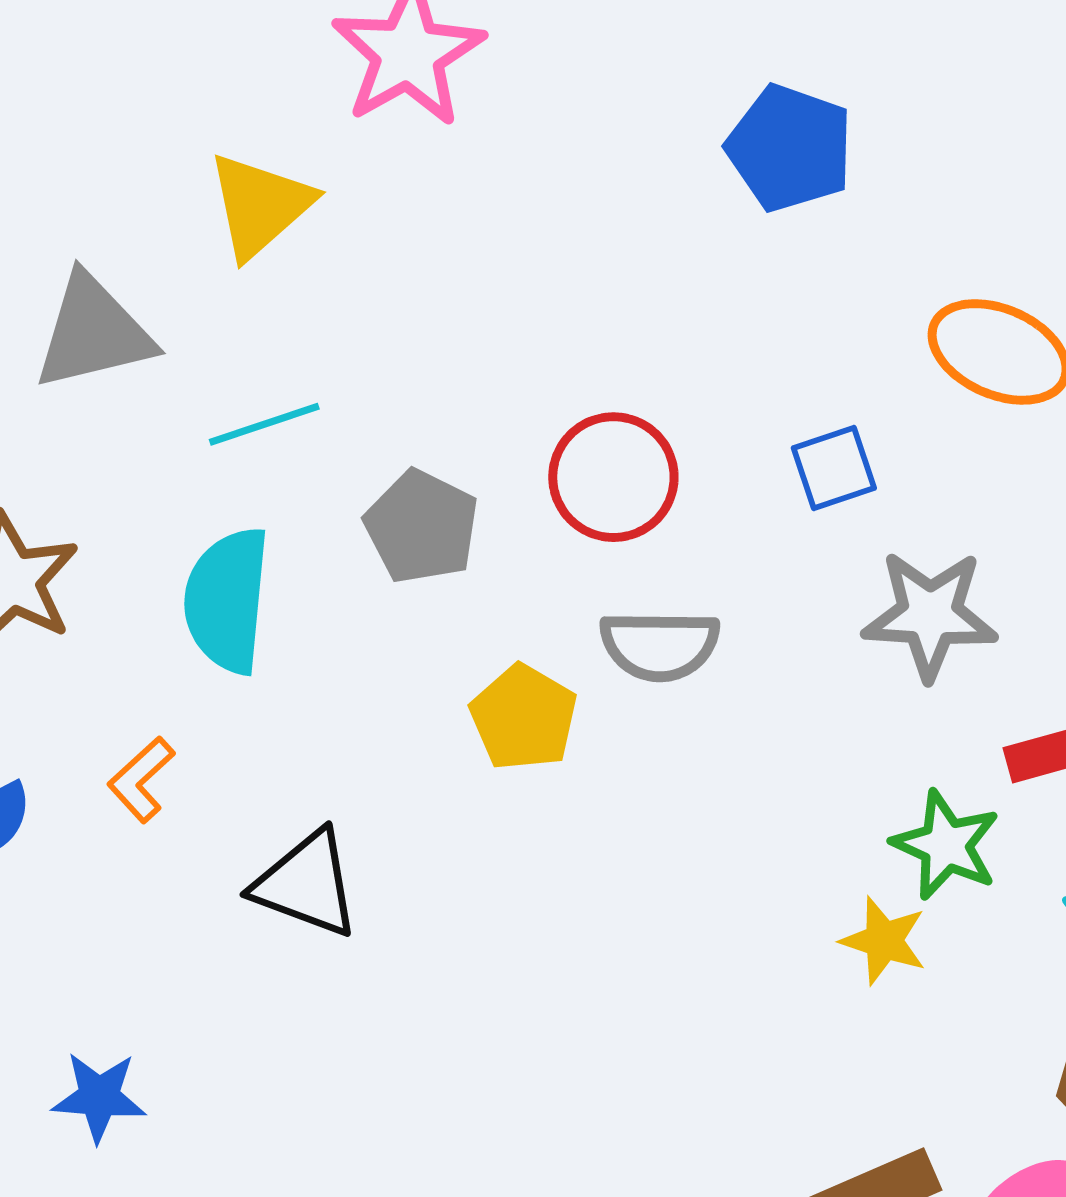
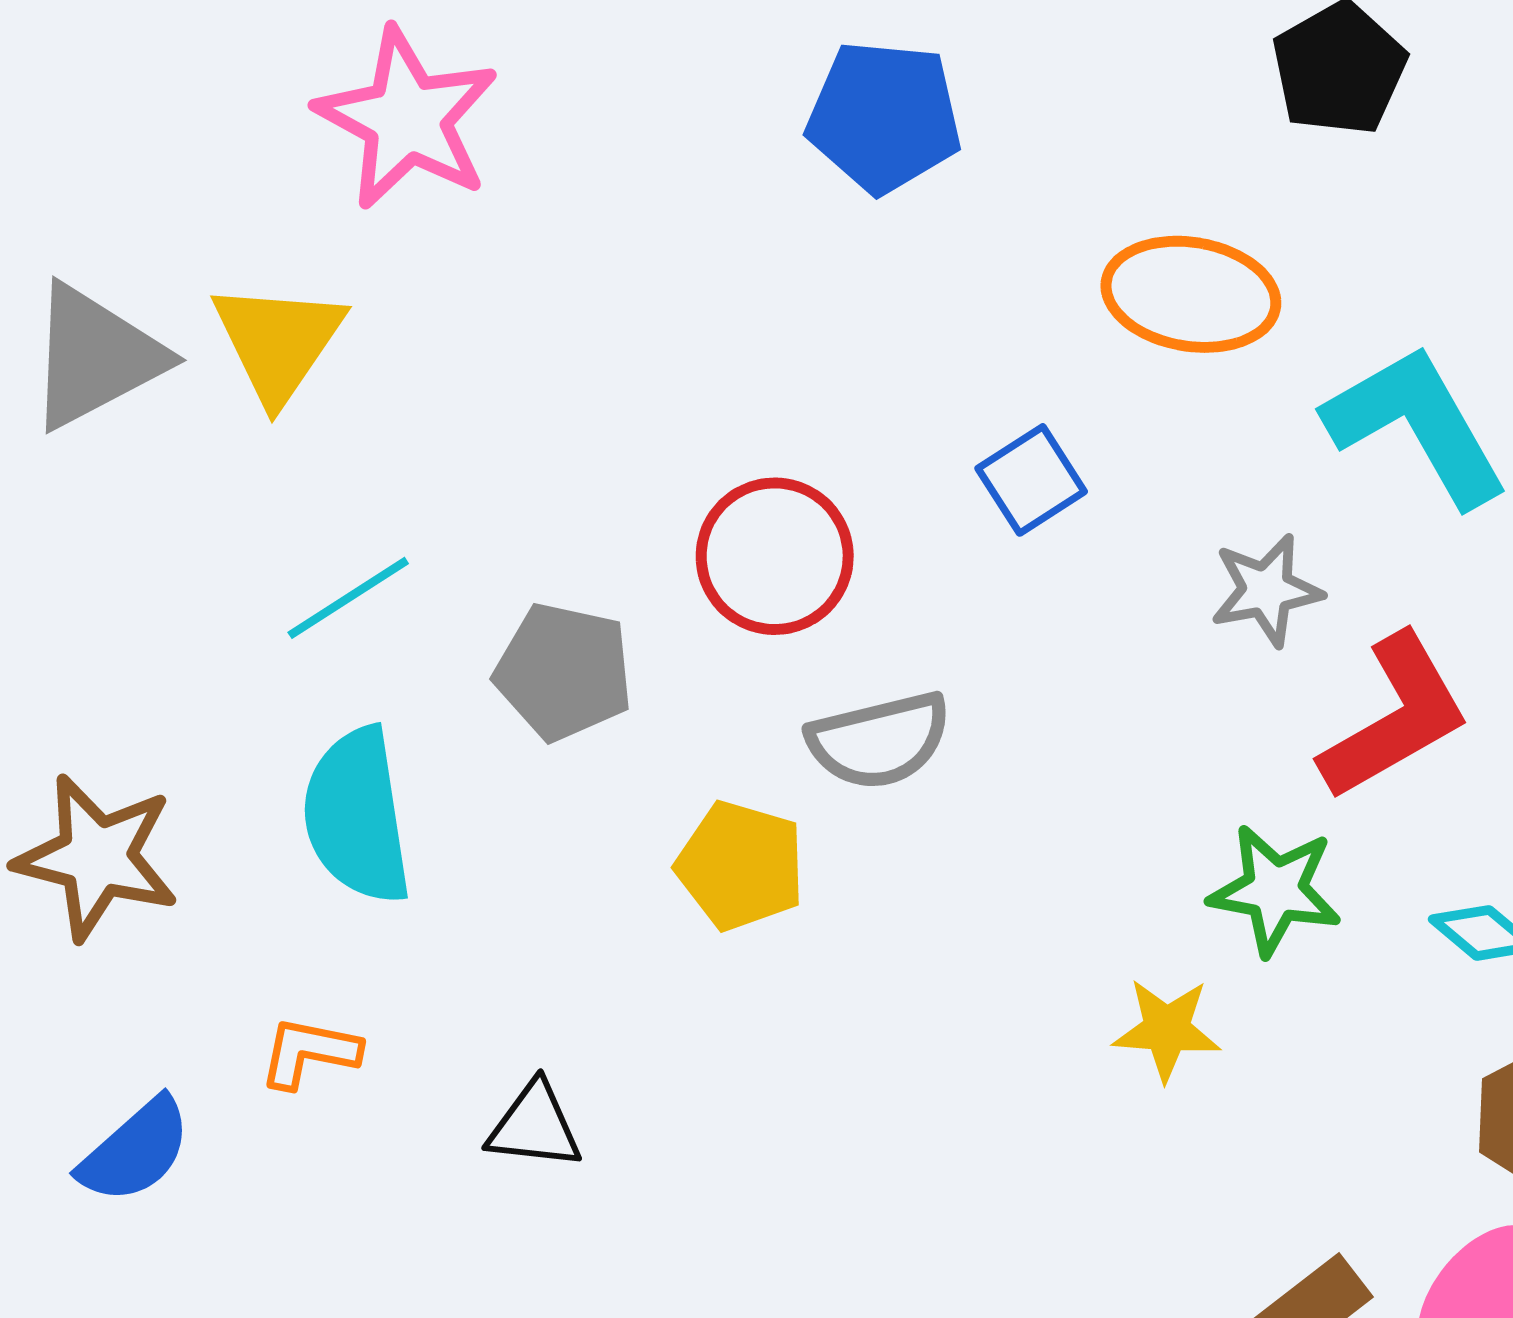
gray triangle: (93, 332) -> (95, 357), moved
gray star: (930, 615) -> (1266, 590), moved, size x0.7
orange L-shape: (141, 780) -> (309, 1052), turned 68
black triangle: (306, 884) -> (535, 1126), size x0.7
yellow star: (884, 941) -> (1167, 1030), moved

